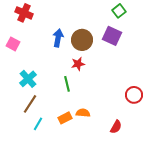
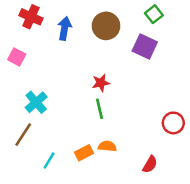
blue arrow: (58, 38) -> (65, 28), moved
brown circle: (82, 40) -> (106, 26), moved
green line: (67, 84) -> (100, 109), moved
brown line: (30, 104) -> (23, 135), moved

